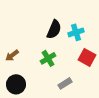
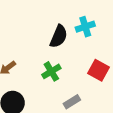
cyan cross: (76, 32) -> (85, 27), moved

